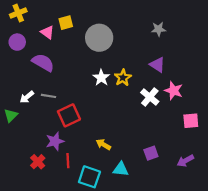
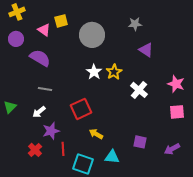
gray star: (158, 29) -> (135, 24), moved
purple triangle: (157, 65) -> (146, 50), moved
pink star: (174, 91) -> (176, 84), moved
white arrow: (27, 97) -> (39, 112), moved
red square: (69, 115) -> (81, 109), moved
purple square: (151, 153) -> (140, 142), turned 32

